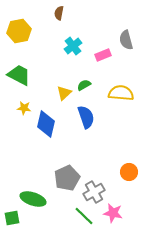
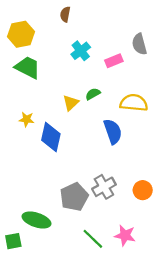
green trapezoid: (19, 75) -> (28, 67), moved
blue semicircle: (86, 117) -> (113, 132), moved
gray cross: (94, 192) -> (104, 187), moved

